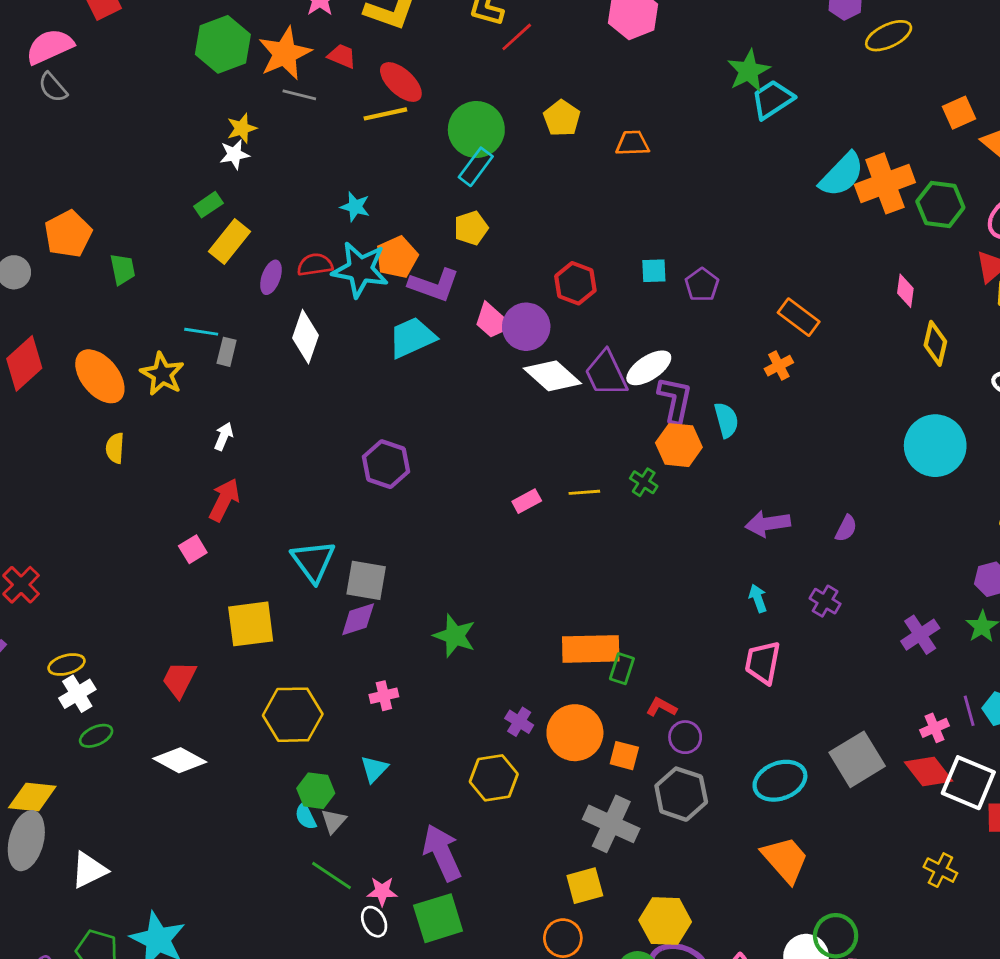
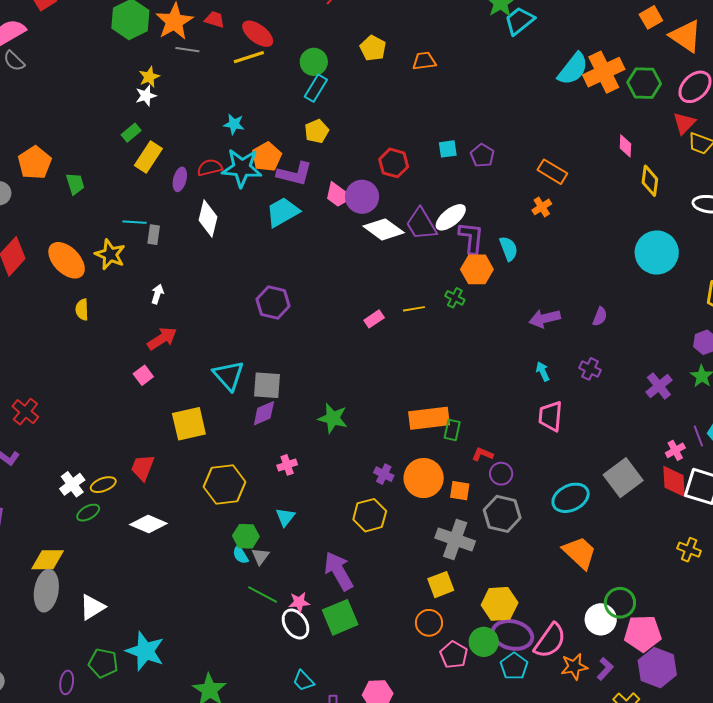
green circle: (476, 129) -> (314, 62), size x0.7
red arrow: (224, 500) -> (162, 338), turned 36
yellow ellipse: (66, 665) -> (103, 485), moved
red diamond: (928, 772) -> (674, 481), turned 40
white ellipse: (374, 922) -> (296, 624), size x1.4

